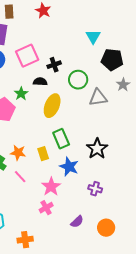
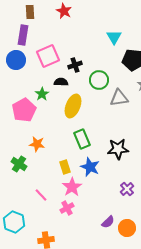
black star: (97, 149) -> (118, 149), turned 30
orange star: (18, 153) -> (37, 144), moved
yellow rectangle: (43, 154) -> (65, 167), moved
pink line: (20, 177) -> (41, 195), moved
purple cross: (95, 189) -> (127, 189), moved, turned 32
purple semicircle: (77, 222) -> (108, 222), moved

